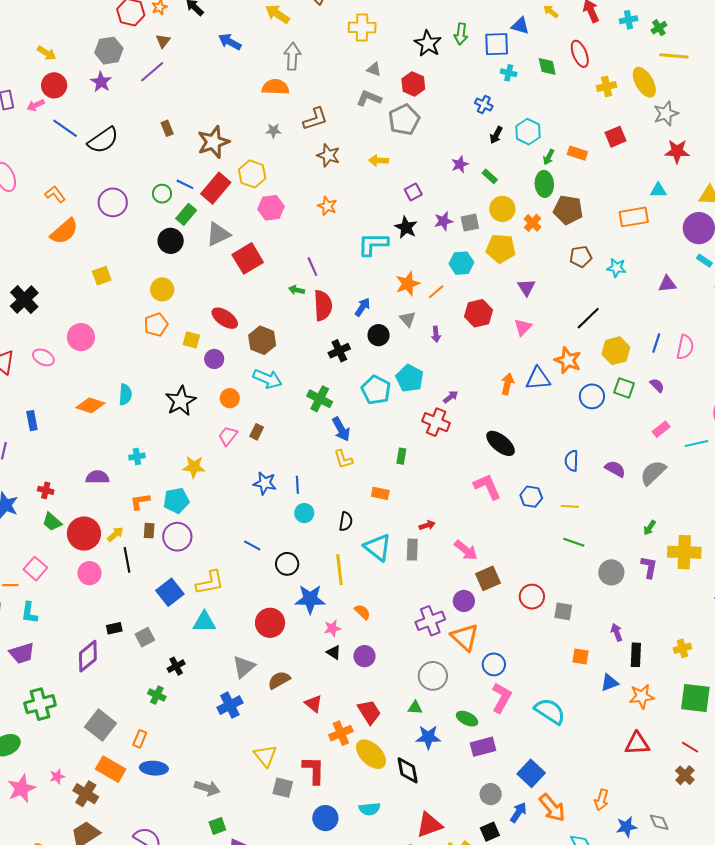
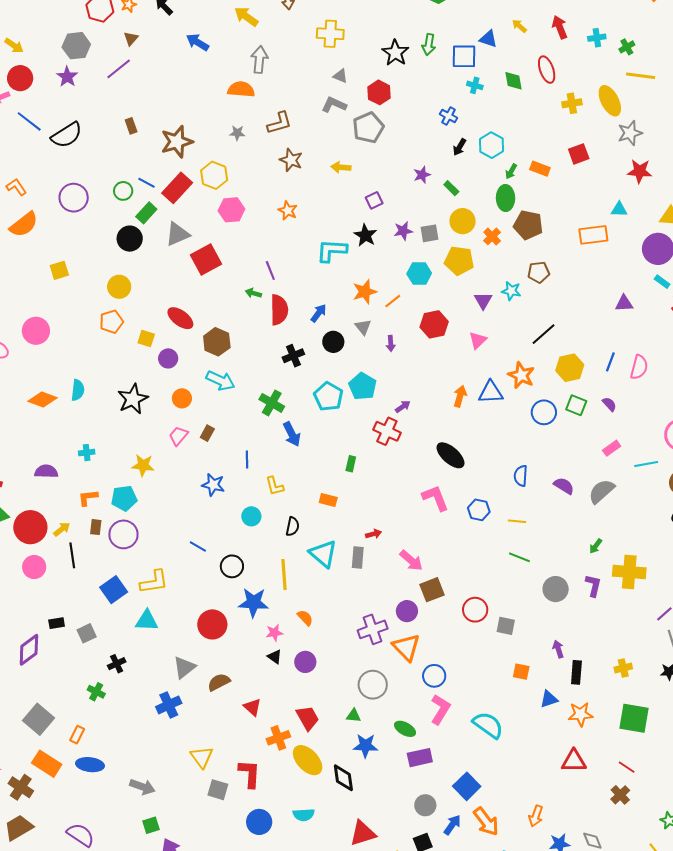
cyan star: (617, 268) -> (511, 291), moved
yellow L-shape: (343, 459) -> (275, 486), moved
blue line: (297, 485) -> (247, 459), moved

